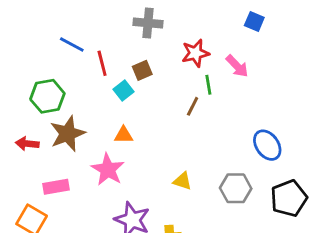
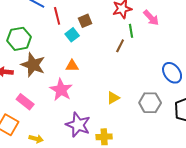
brown star: (68, 134) -> (33, 65), turned -30
yellow triangle: (182, 181) -> (113, 98), turned -48
pink rectangle: (56, 187) -> (25, 102), turned 48

